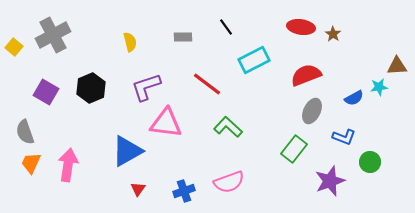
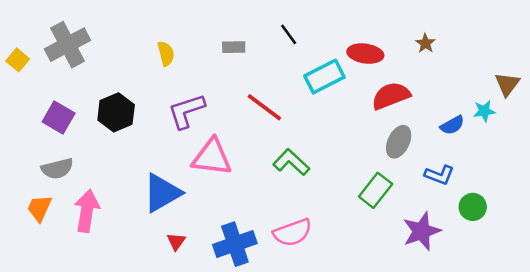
red ellipse: (301, 27) -> (365, 54), moved
brown triangle: (397, 66) -> (507, 84), turned -50
gray semicircle: (25, 132) -> (57, 169), moved, turned -85
blue cross: (184, 191) -> (235, 244), size x1.5

